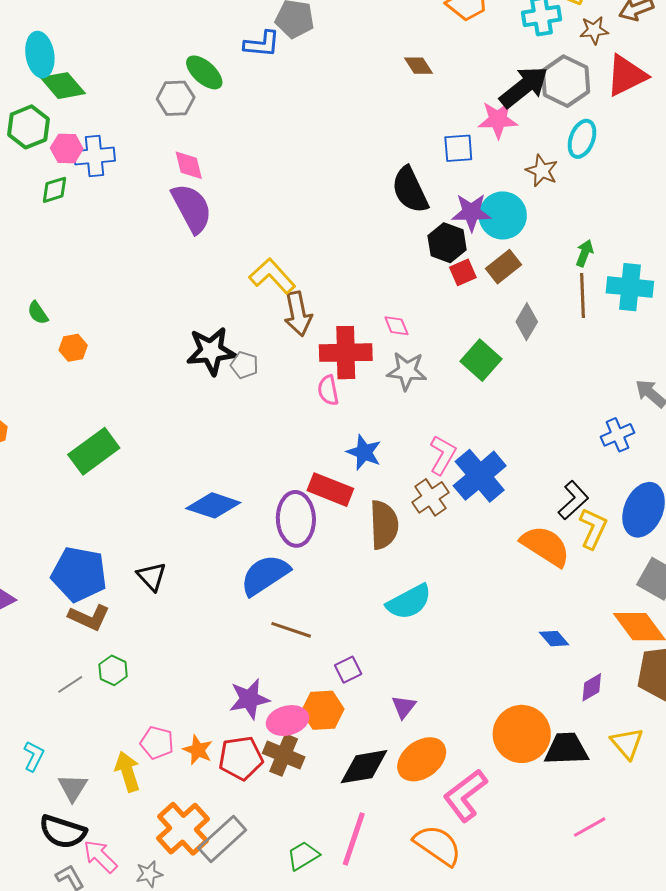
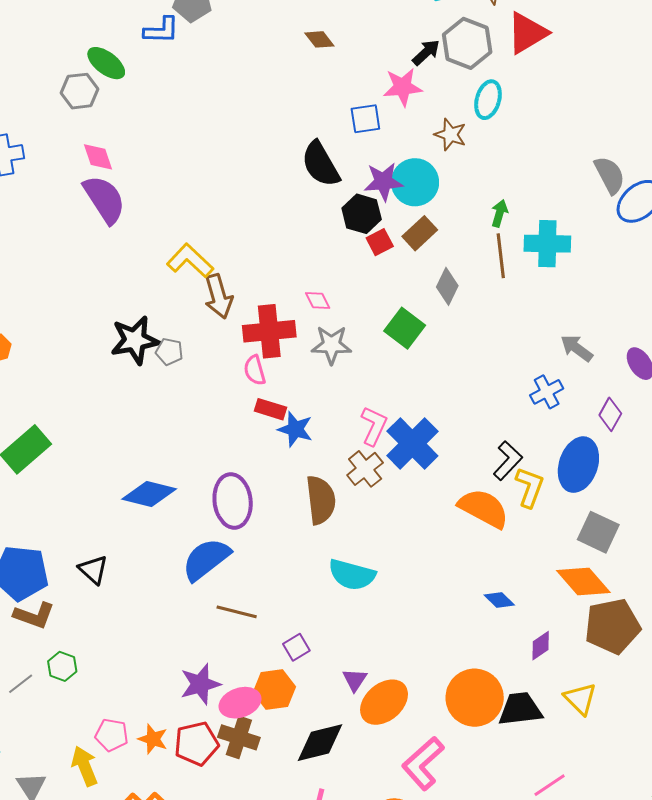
black arrow: (524, 87) -> (426, 52), size x0.6
red rectangle: (330, 490) -> (271, 409), moved, size x0.7
cyan semicircle: (409, 602) -> (352, 575), turned 48
orange ellipse: (422, 759) -> (384, 702), moved

